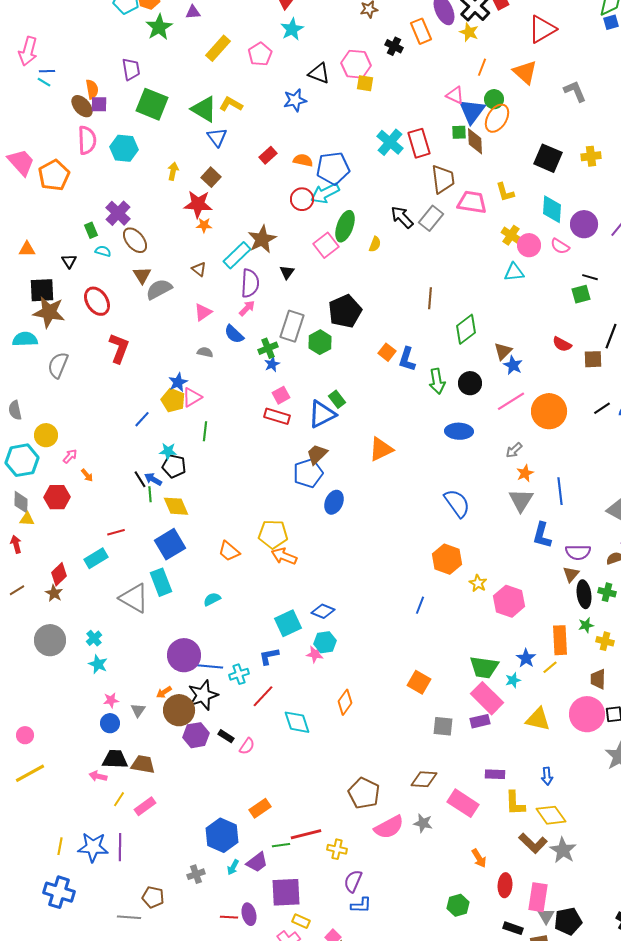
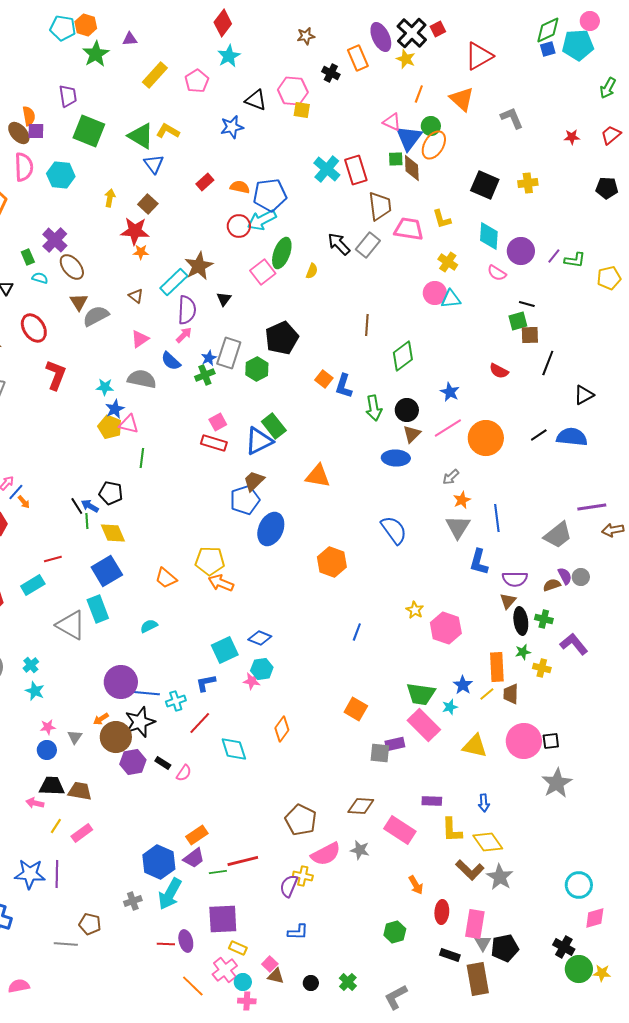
pink circle: (529, 245) -> (435, 293), moved
brown triangle: (503, 351) -> (412, 434), moved
gray semicircle: (205, 352) -> (142, 379), size x1.8
brown square: (593, 359) -> (530, 335), moved
blue star: (272, 364) -> (209, 358), moved
pink triangle: (192, 397) -> (129, 424), turned 45
green rectangle: (337, 399) -> (274, 426), size x1.4
blue line: (142, 419) -> (16, 492), moved
orange triangle: (381, 449) -> (318, 476), turned 36
cyan star: (168, 451) -> (105, 387), moved
blue ellipse: (334, 502) -> (271, 529), size x1.4
orange hexagon: (447, 559) -> (332, 562), moved
brown trapezoid: (598, 679) -> (511, 694), moved
purple rectangle: (480, 721) -> (395, 744), moved
yellow cross: (337, 849) -> (303, 876), moved
purple trapezoid: (257, 862) -> (194, 858), moved
cyan arrow: (233, 867) -> (170, 894), size x2.0
purple semicircle: (353, 881) -> (289, 886), moved

